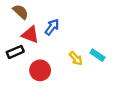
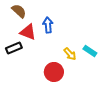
blue arrow: (52, 27) -> (48, 25), turned -42
red circle: (40, 70) -> (54, 72), moved

